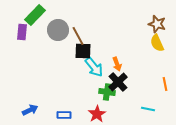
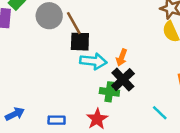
orange arrow: (117, 64) -> (122, 57), turned 40
cyan arrow: (94, 67) -> (93, 61), turned -45
cyan line: (148, 109) -> (160, 113), turned 32

